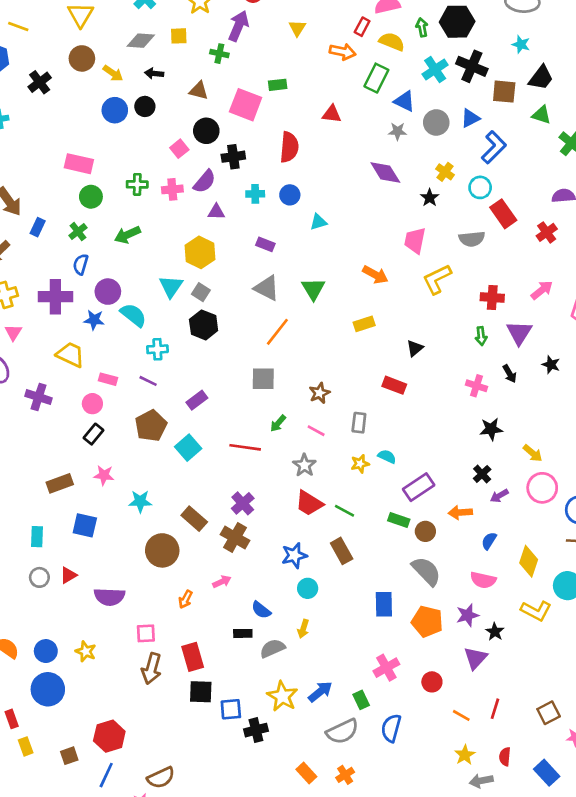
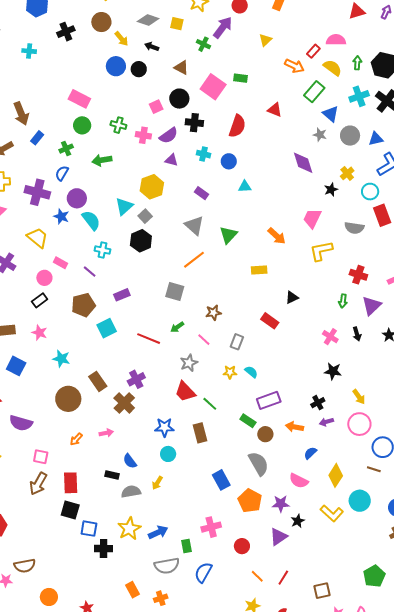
blue rectangle: (384, 604) -> (221, 480), turned -42

